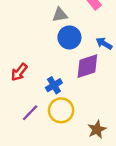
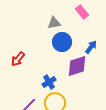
blue arrow: (104, 43) -> (91, 47), turned 96
red arrow: (19, 72) -> (18, 59), moved

